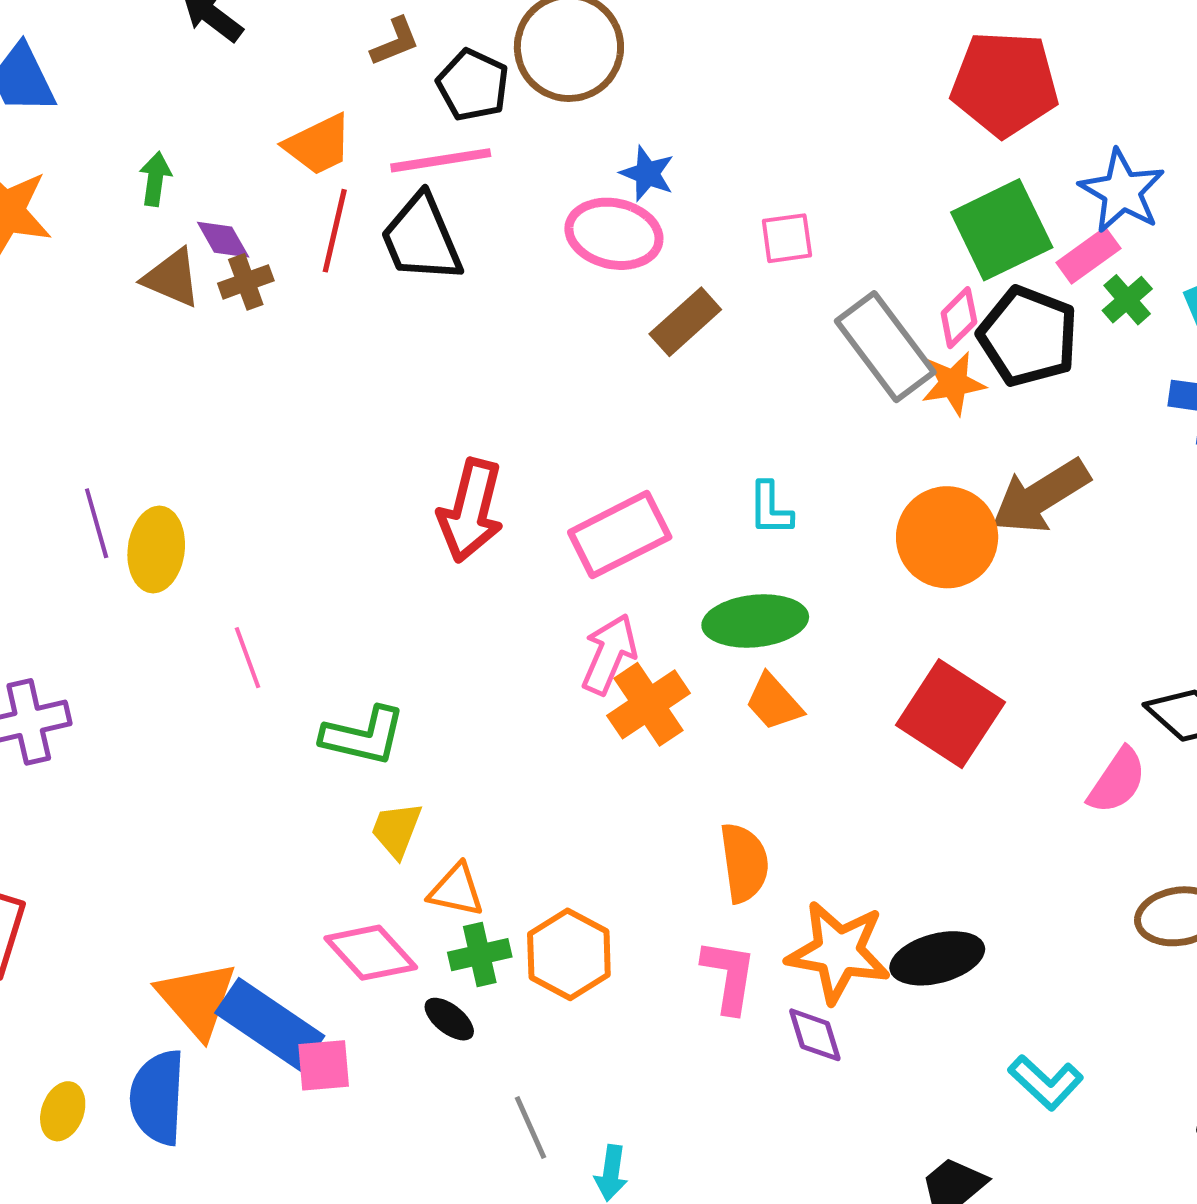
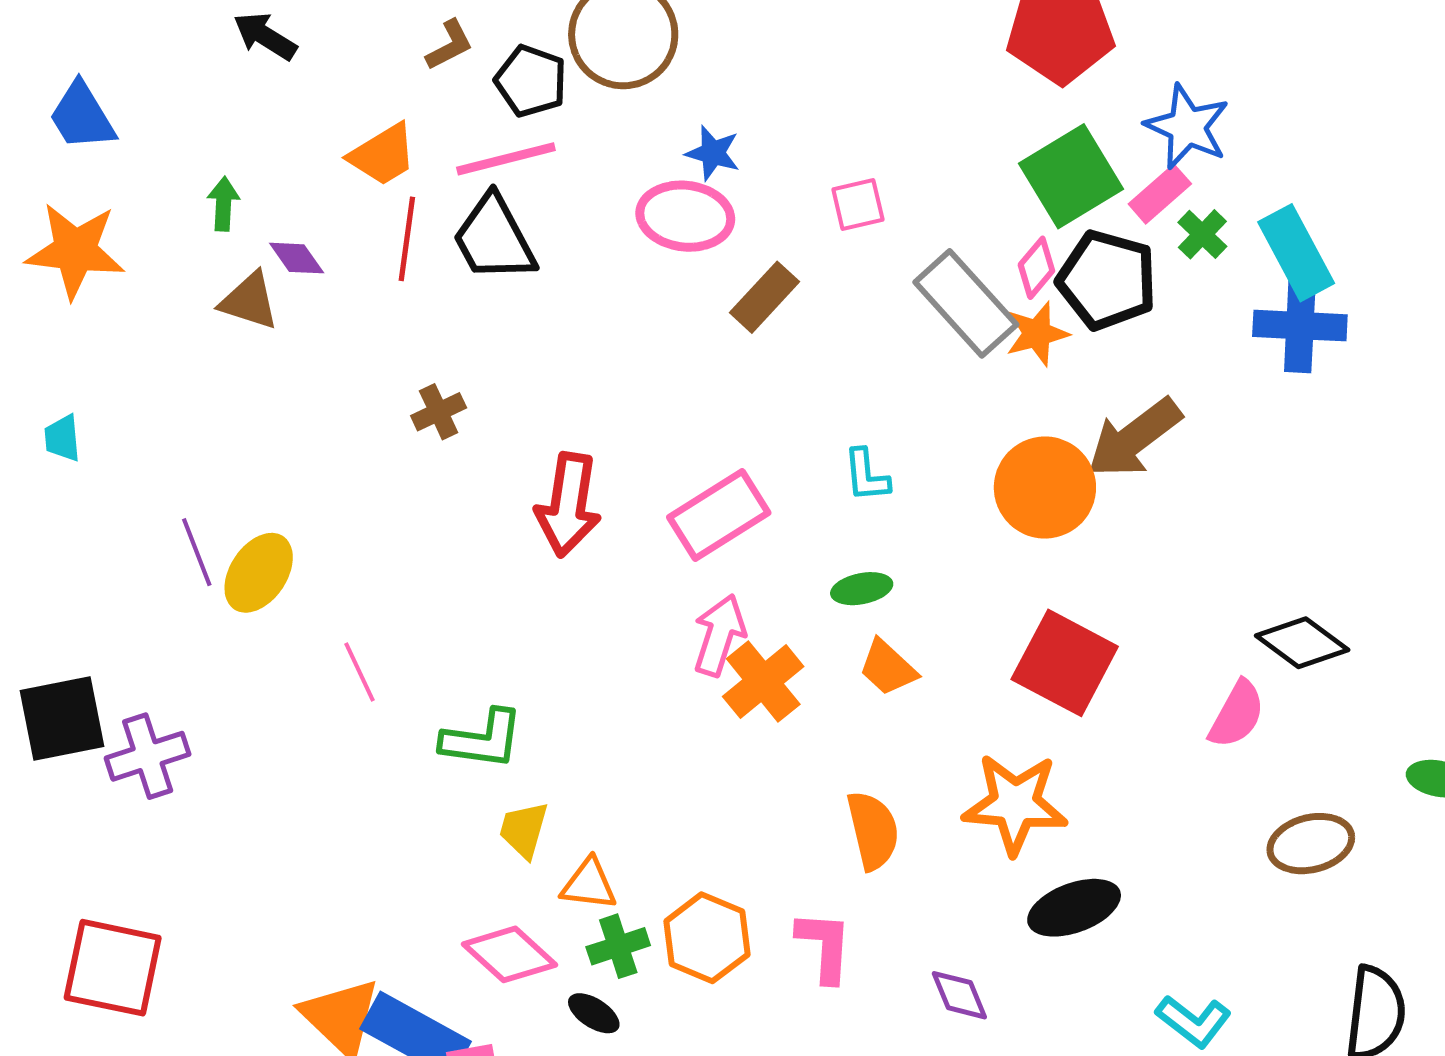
brown cross: (246, 282) -> (439, 412), moved
yellow ellipse: (156, 550) -> (259, 573), turned 32
green ellipse: (755, 621) -> (862, 589), size x0.6
orange star: (838, 952) -> (1015, 804), moved
pink L-shape: (729, 976) -> (824, 946), moved

